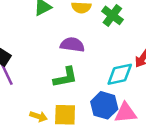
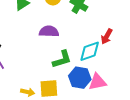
green L-shape: (65, 77) -> (62, 59), moved

